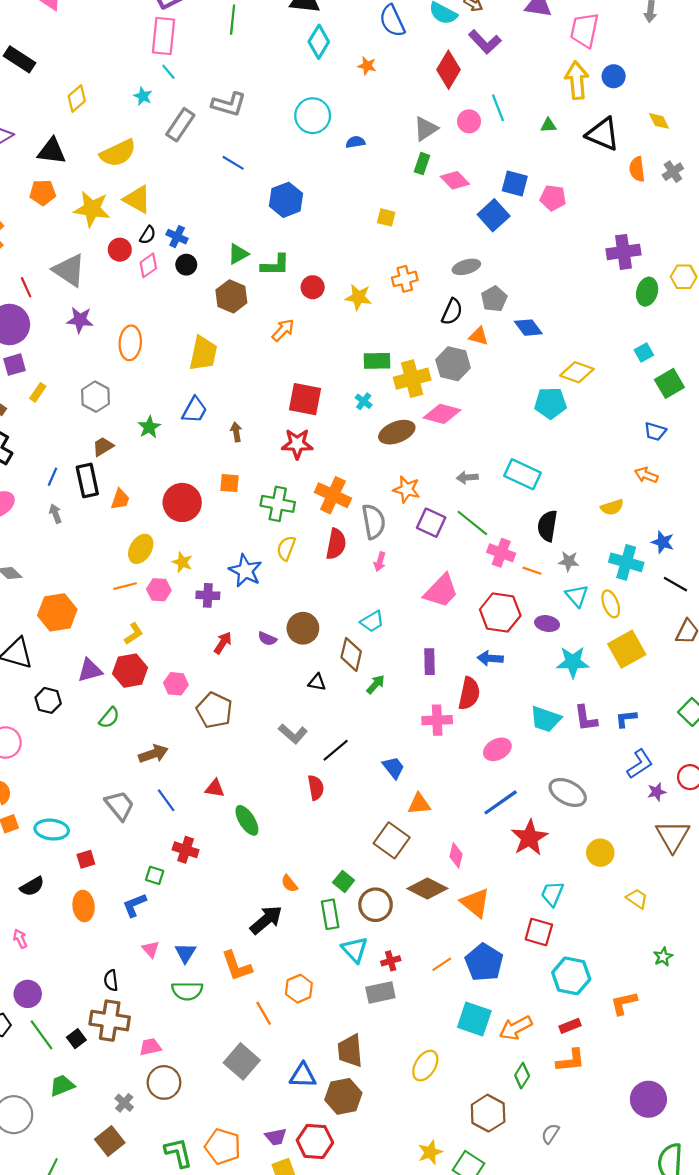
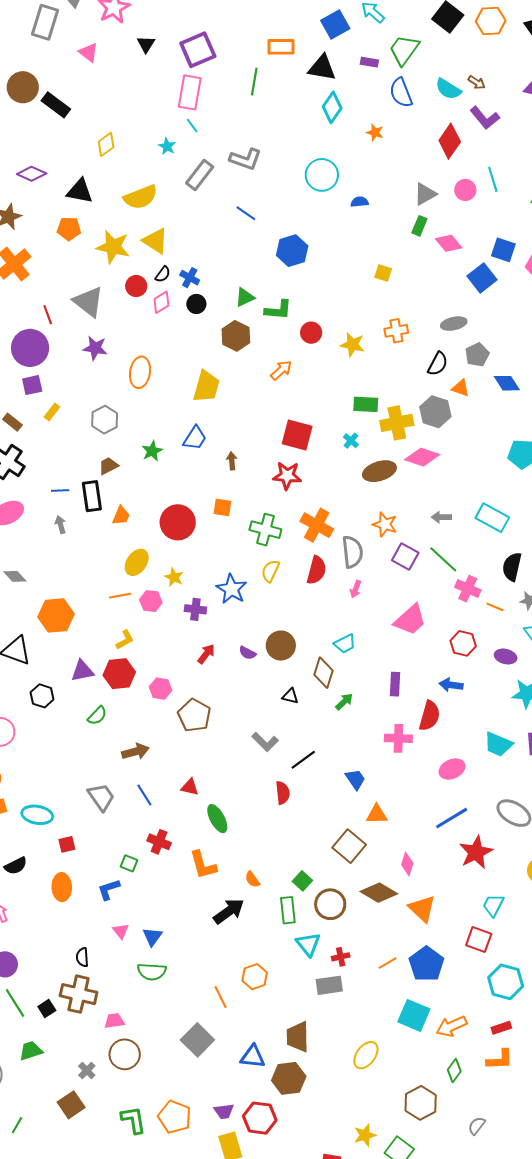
blue line: (52, 477) -> (60, 491), turned 60
red hexagon: (500, 613) -> (463, 643), size x0.7
orange L-shape: (237, 966) -> (203, 865), moved

